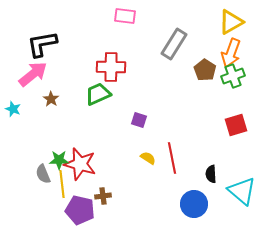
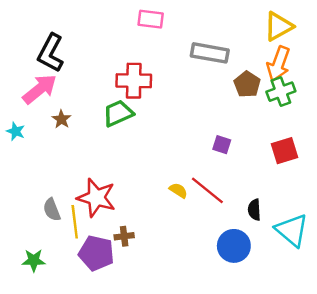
black L-shape: (42, 44) -> (51, 53), turned -52
gray rectangle: (174, 44) -> (210, 53), turned 68
purple square: (139, 120) -> (222, 145), moved
red line: (172, 158) -> (207, 190), turned -40
green star: (59, 160) -> (34, 260), moved

